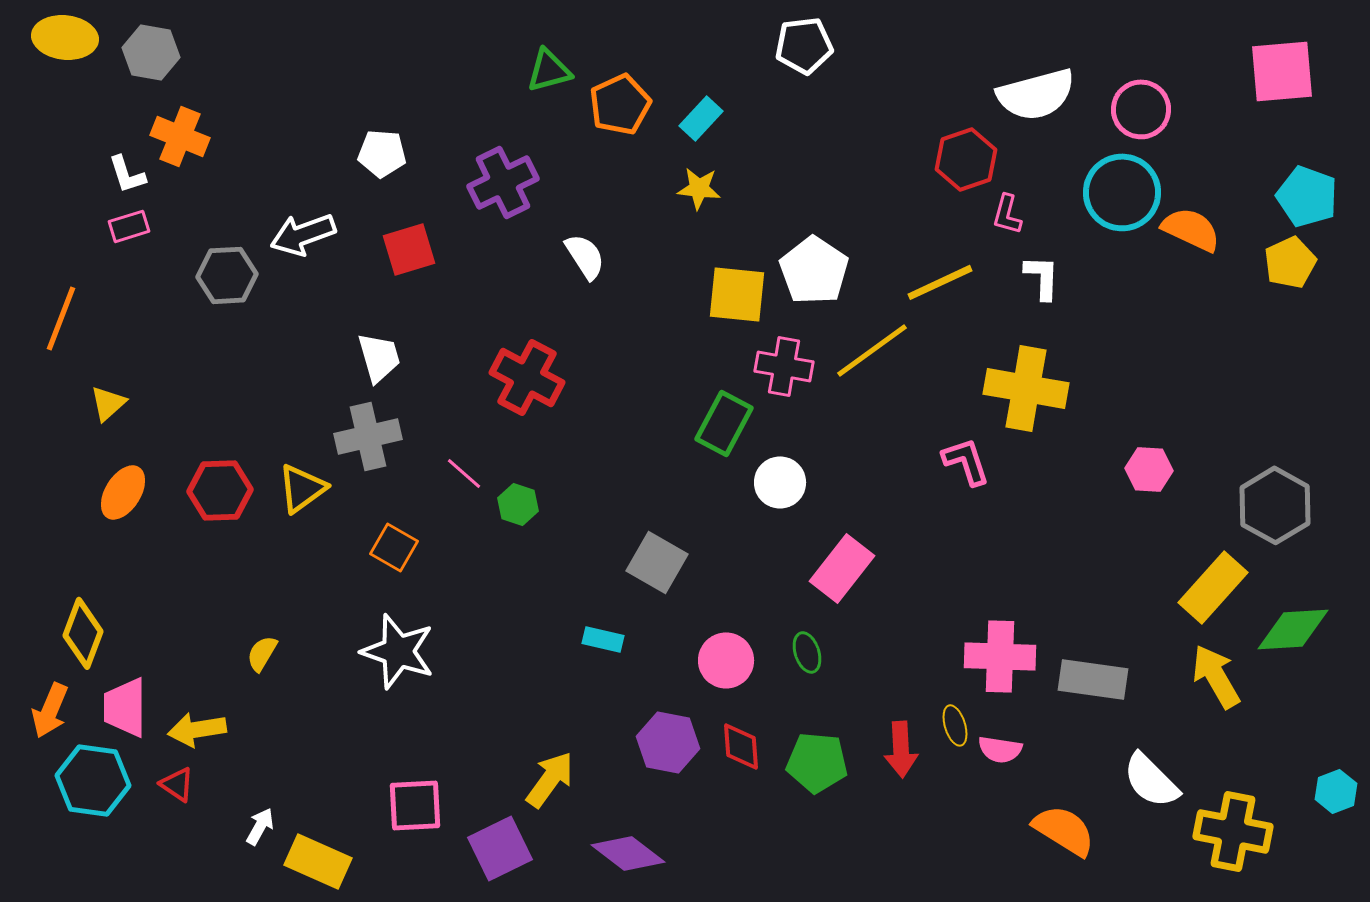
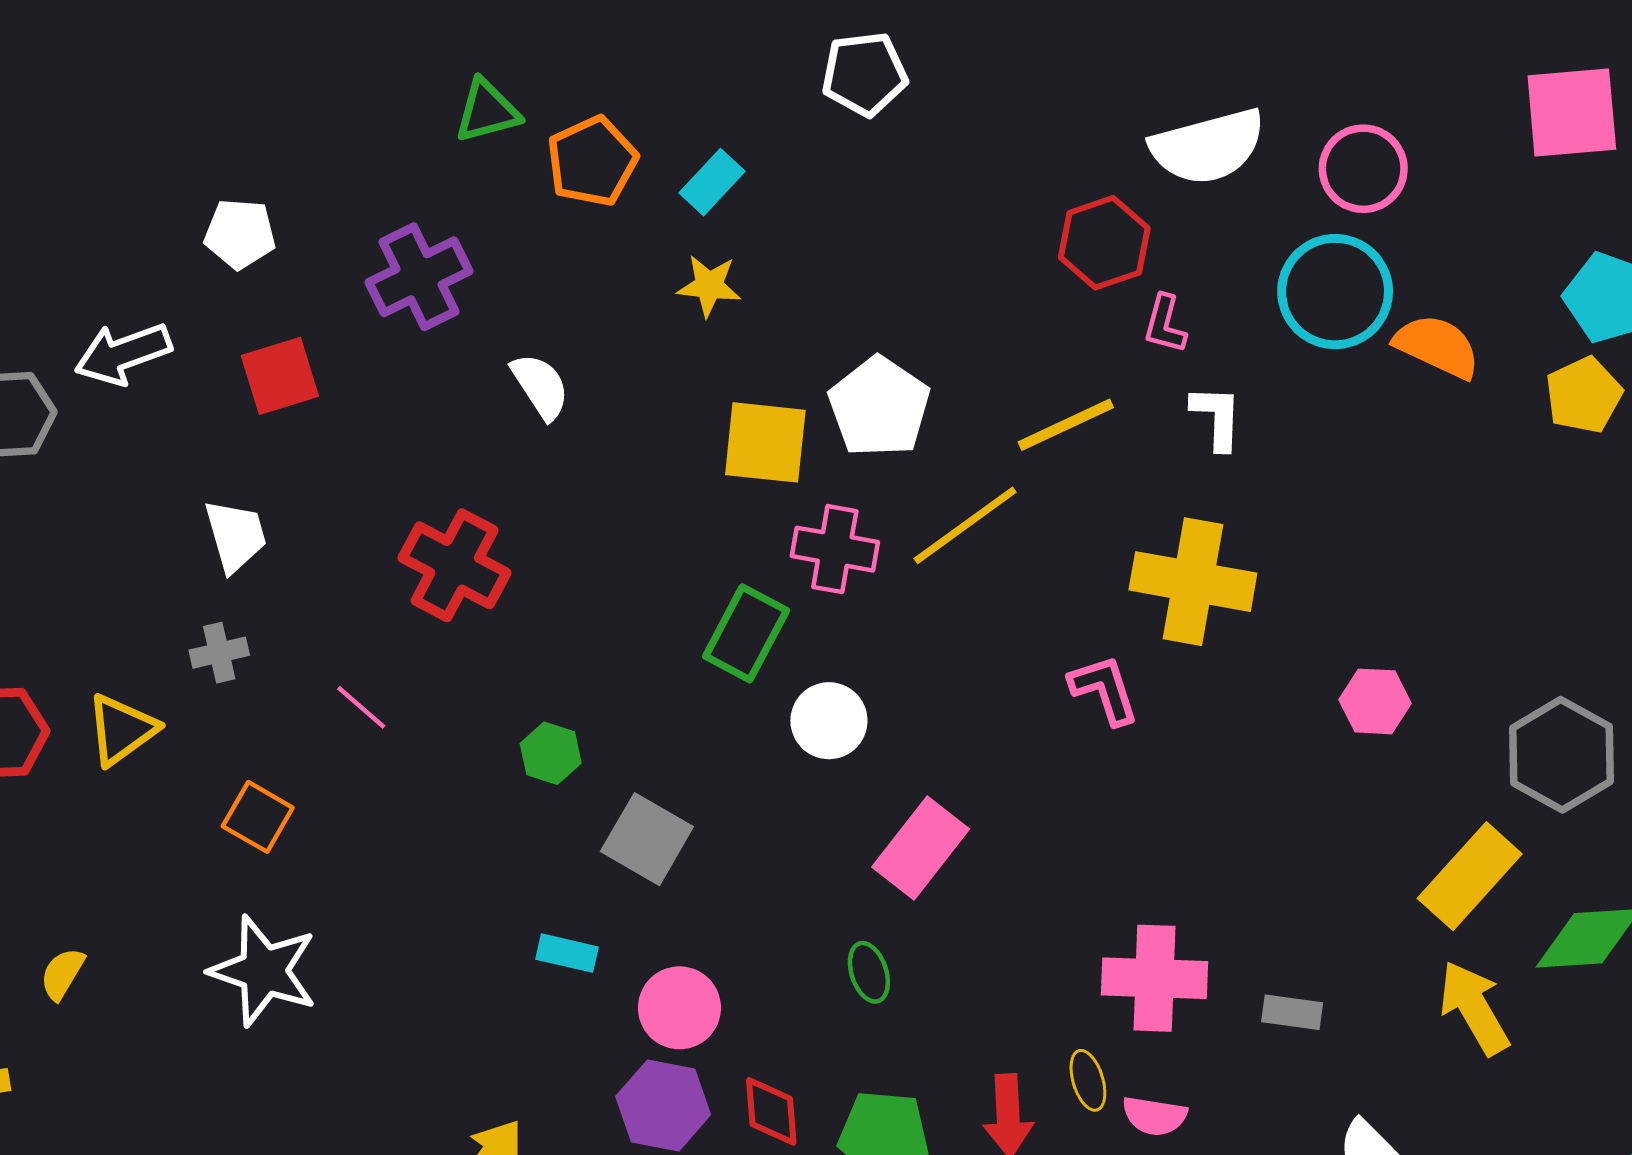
gray cross: (368, 436) -> (219, 653), size x0.6
green hexagon: (518, 504) -> (551, 753), moved
pink circle: (726, 660) -> (679, 1008), moved
gray rectangle: (1093, 679) -> (1292, 1012), size x0.6

